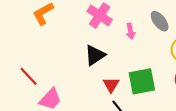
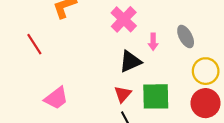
black triangle: (95, 55) -> (130, 62), moved
red line: (29, 76) -> (34, 44), moved

